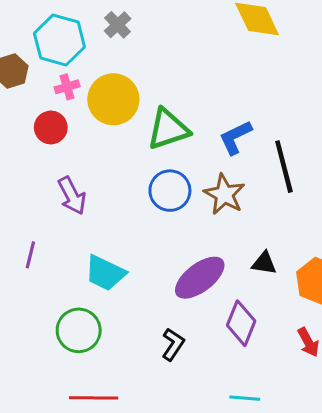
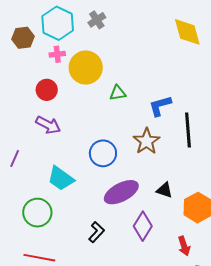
red circle: (51, 127) -> (47, 90), moved
green triangle: (168, 129) -> (118, 93), size x0.6
blue circle: (170, 191) -> (103, 153), moved
purple arrow: (72, 196) -> (48, 125), turned -45

